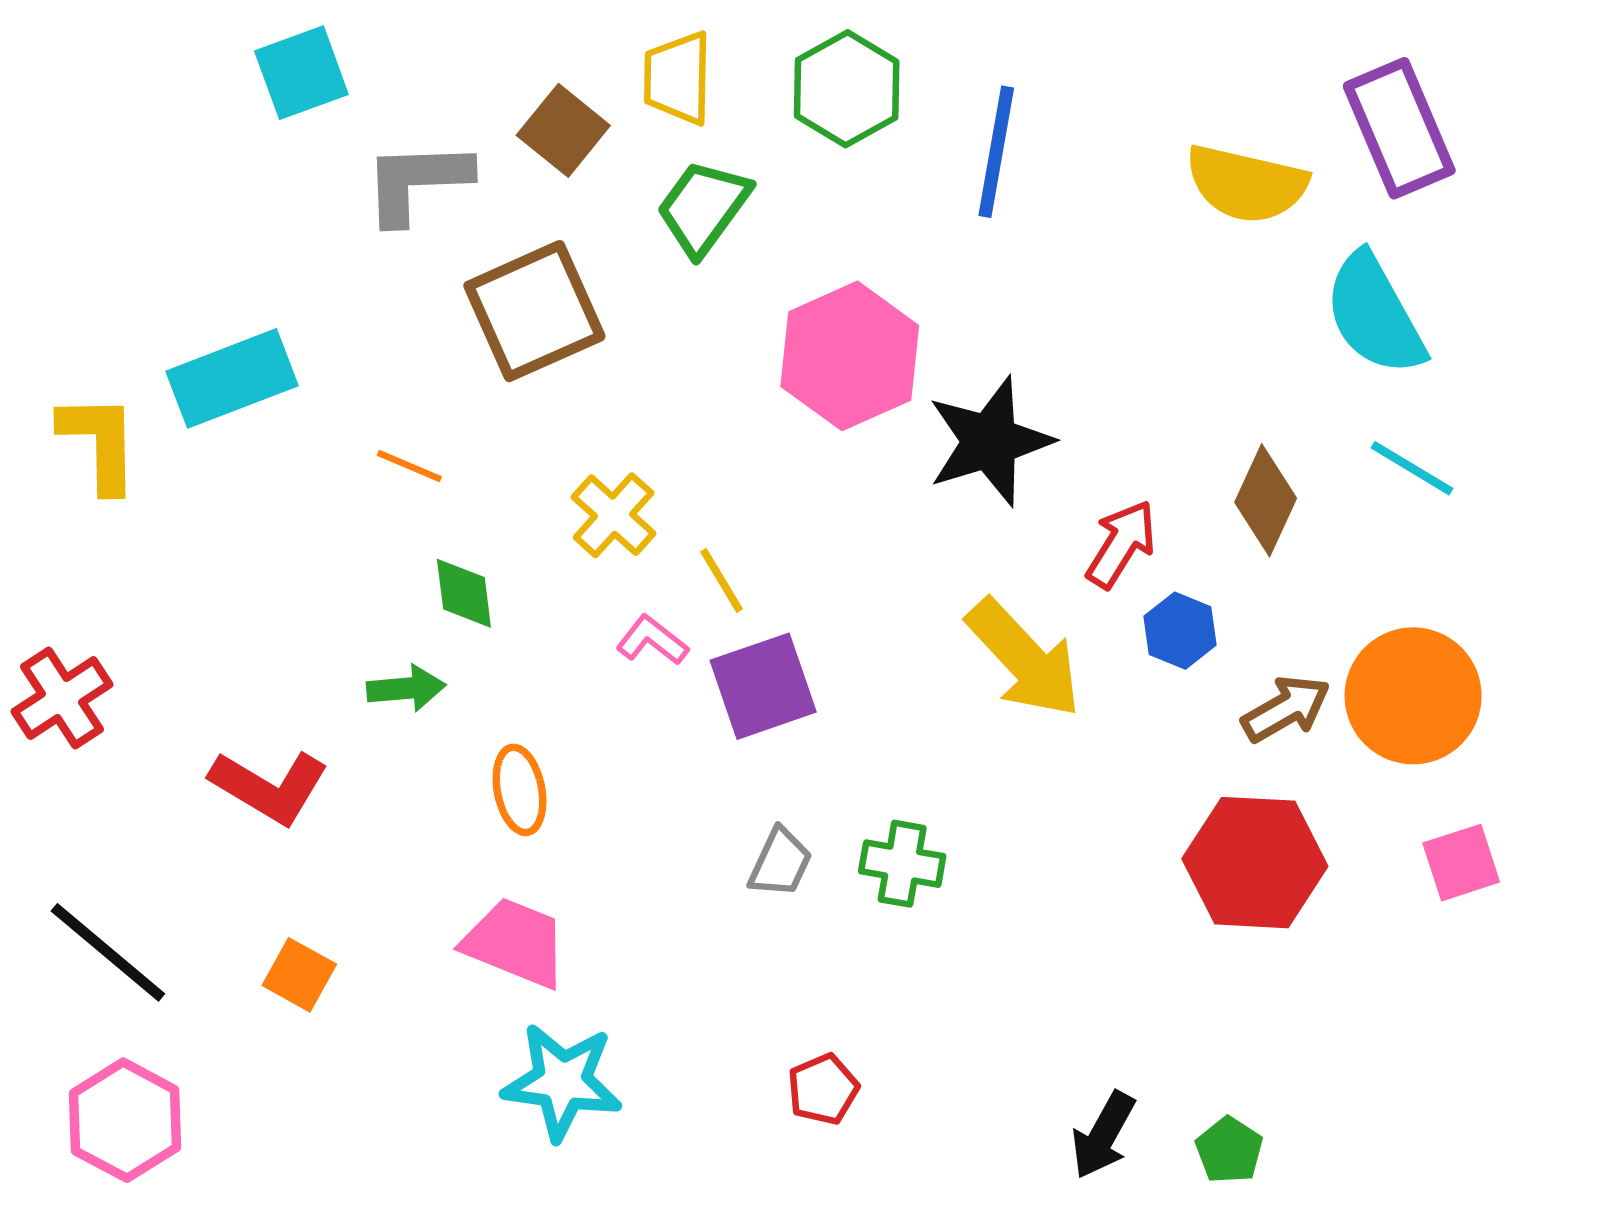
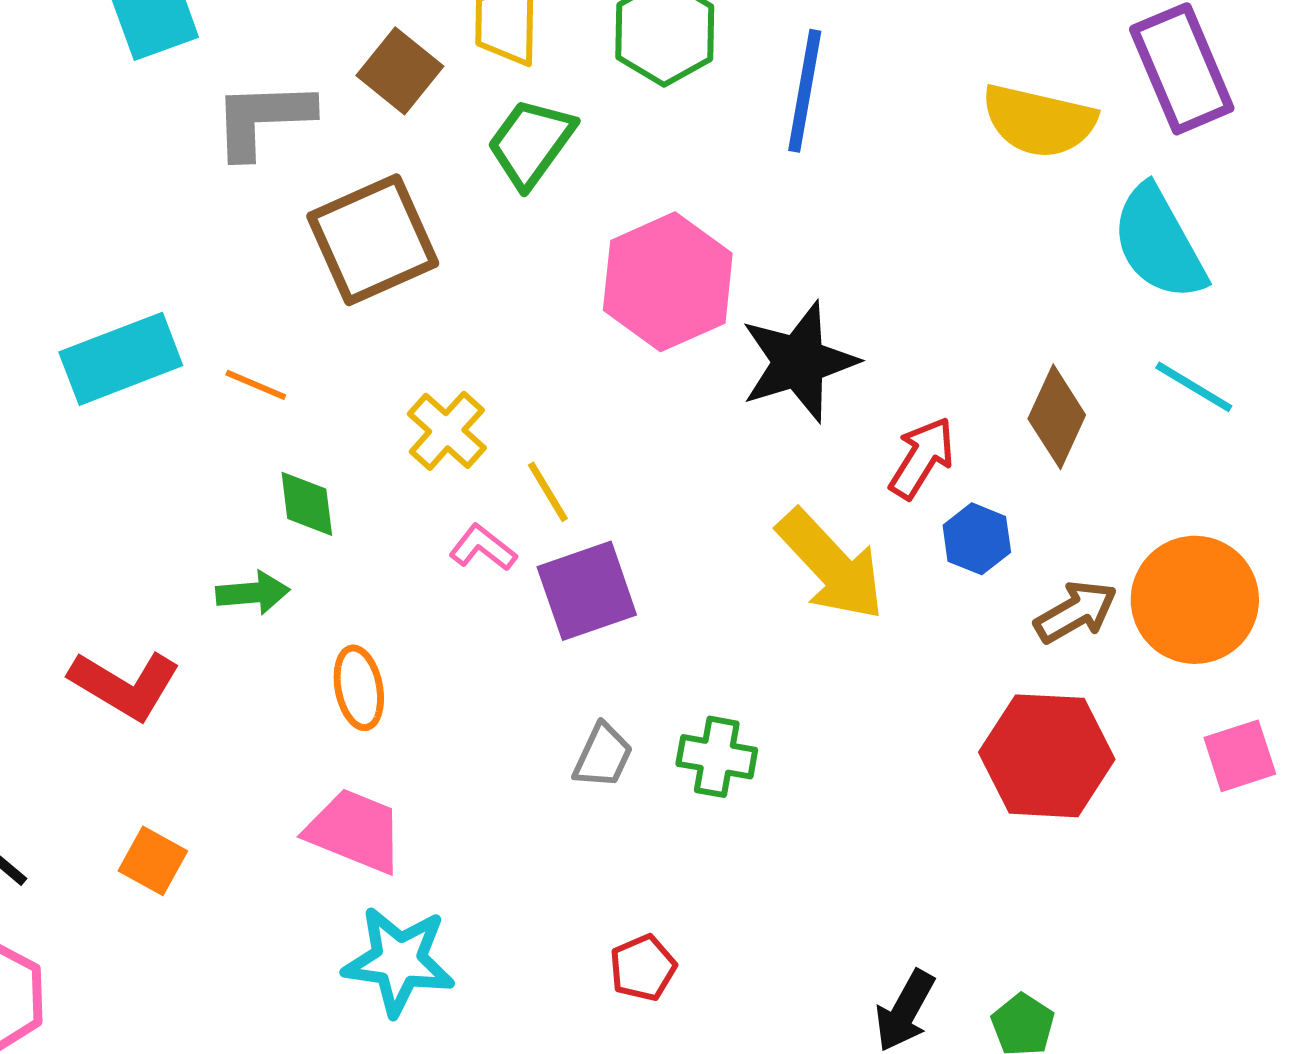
cyan rectangle: (232, 378) -> (121, 359), moved

